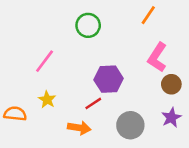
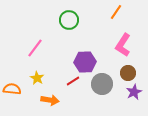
brown circle: (171, 84) -> (128, 73), moved
gray circle: (130, 125) -> (102, 84), moved
orange arrow: (79, 128) -> (50, 100), moved

